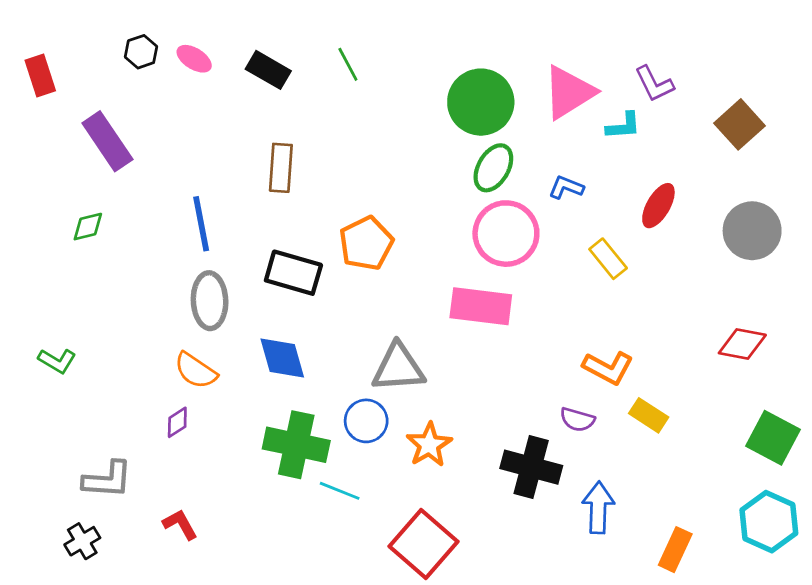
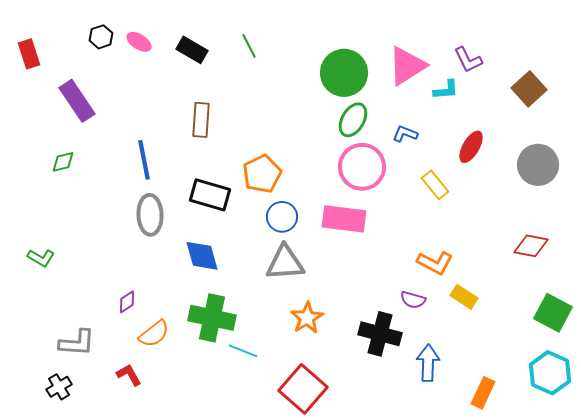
orange semicircle: (196, 371) -> (154, 334), moved, turned -72
blue circle: (366, 421) -> (282, 217), moved

